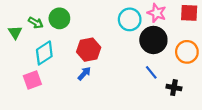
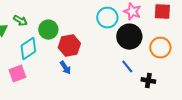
green circle: (59, 18) -> (48, 30), moved
blue arrow: (84, 73) -> (65, 68), turned 104

